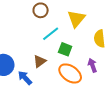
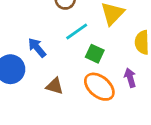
brown triangle: (40, 61) -> (55, 86), moved, turned 48
blue arrow: (25, 78) -> (37, 48), moved

